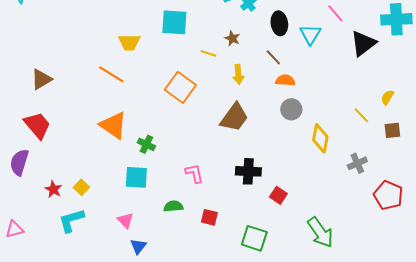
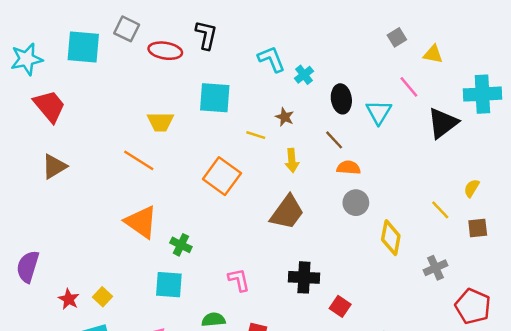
red trapezoid: (37, 125) -> (49, 106), moved

